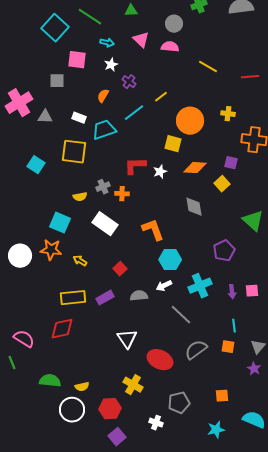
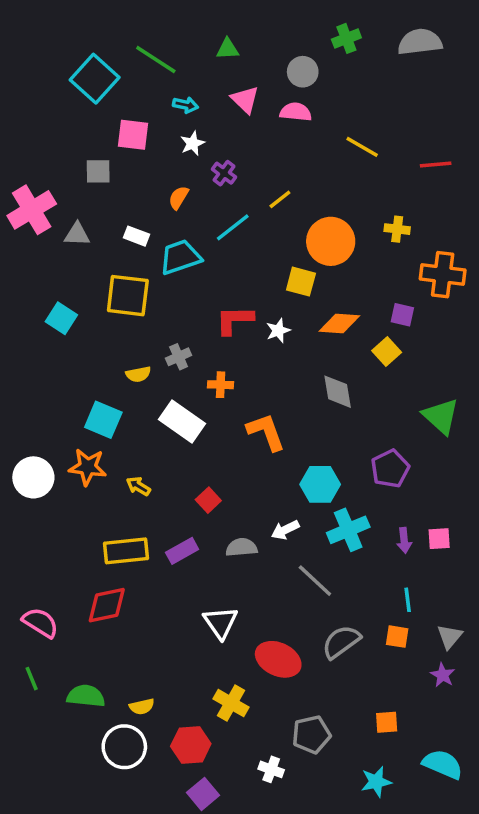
orange cross: (122, 194) -> (221, 385), moved
cyan hexagon: (170, 260) -> (320, 484), moved
green line: (12, 363) -> (32, 679), moved

